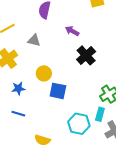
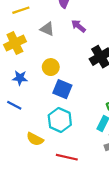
purple arrow: (72, 31) -> (78, 26), moved
cyan hexagon: (79, 124) -> (60, 120), moved

